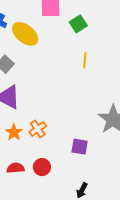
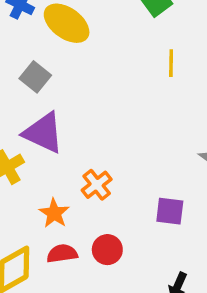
orange star: (14, 132) -> (54, 213), moved

